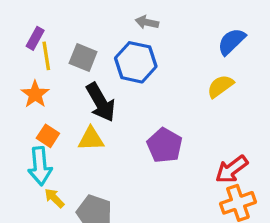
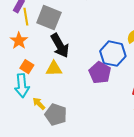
gray square: (83, 58) -> (49, 18), size x1.4
blue hexagon: (136, 62) -> (113, 54), moved
yellow arrow: (54, 198) -> (39, 104), moved

